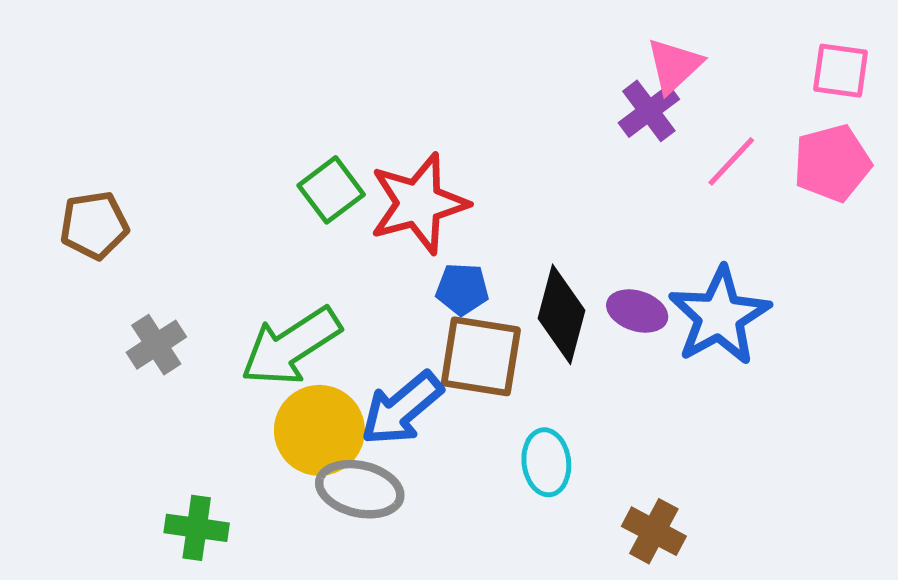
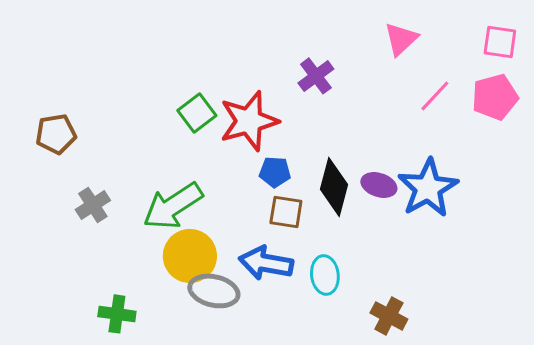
purple cross: (649, 111) -> (316, 76), moved
brown square: (481, 356) -> (286, 212), size x0.7
blue arrow: (402, 409) -> (266, 263), moved, turned 50

